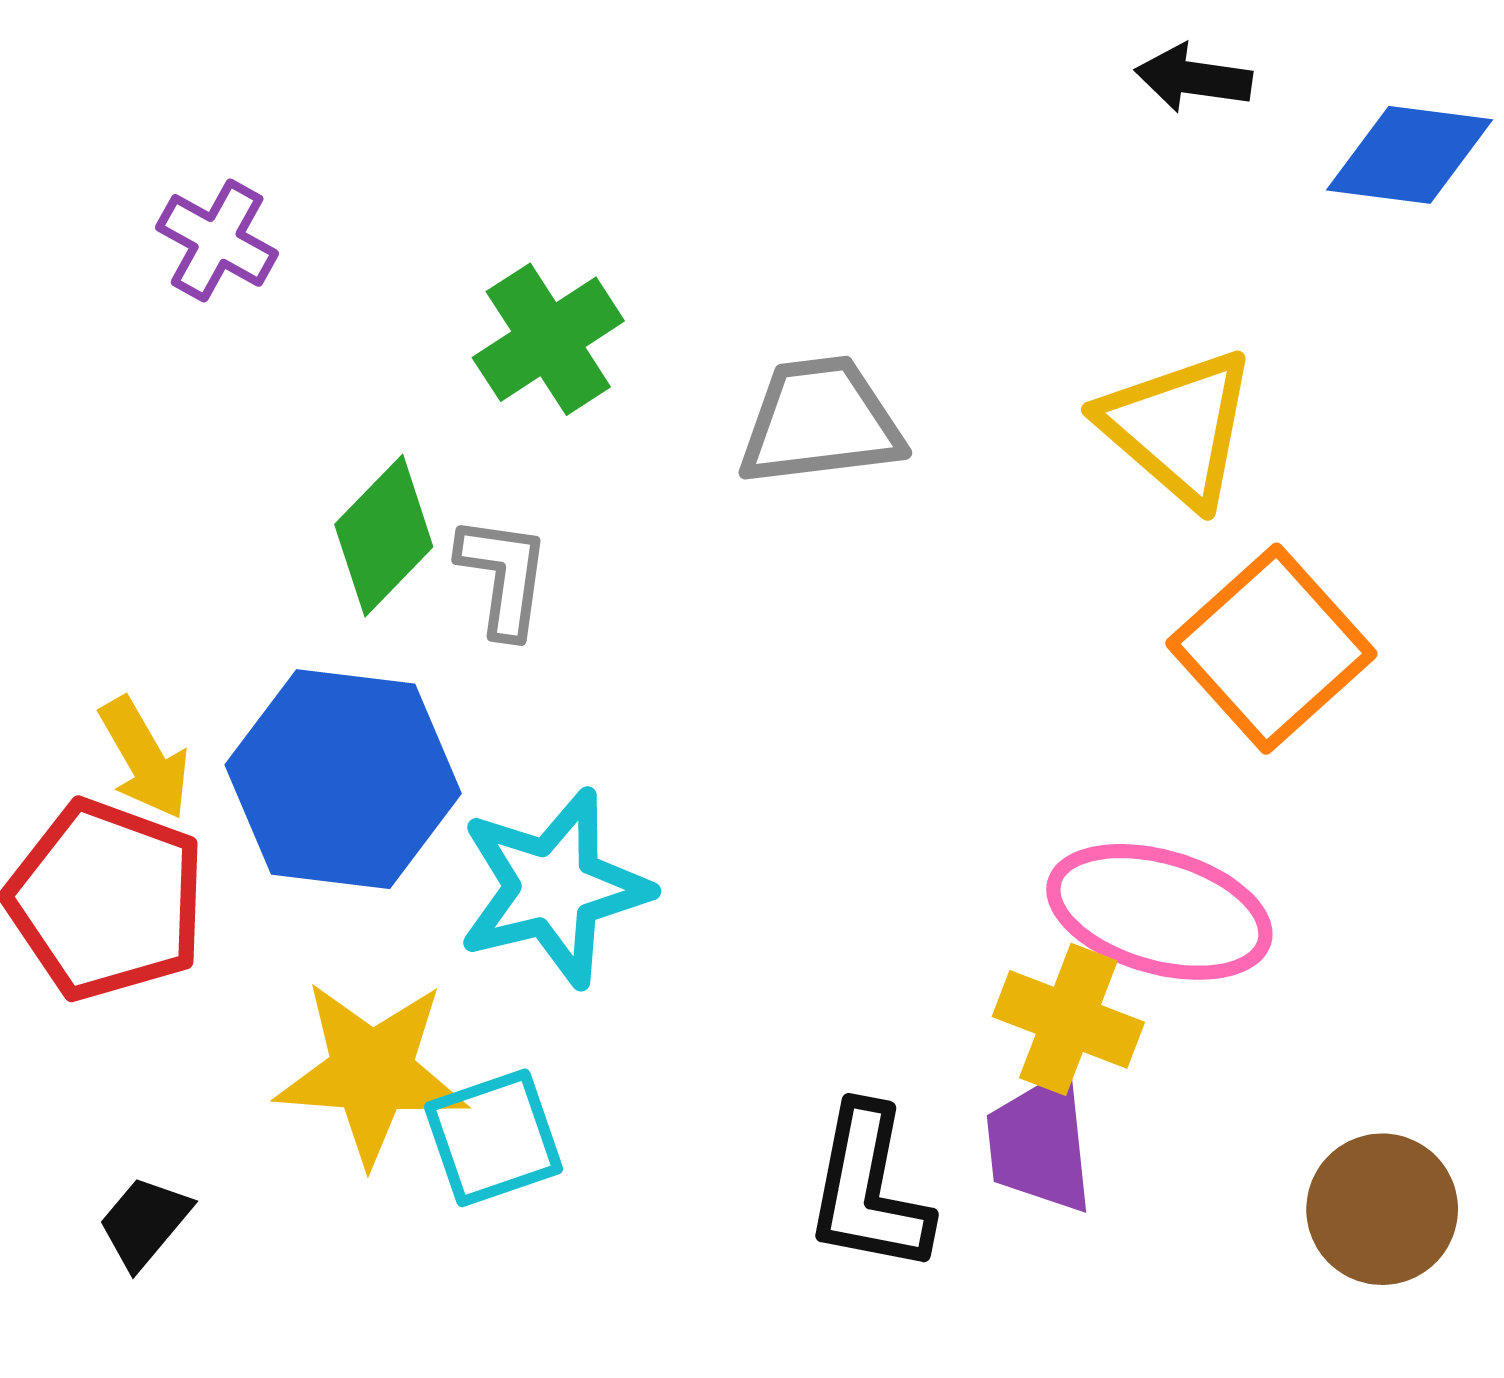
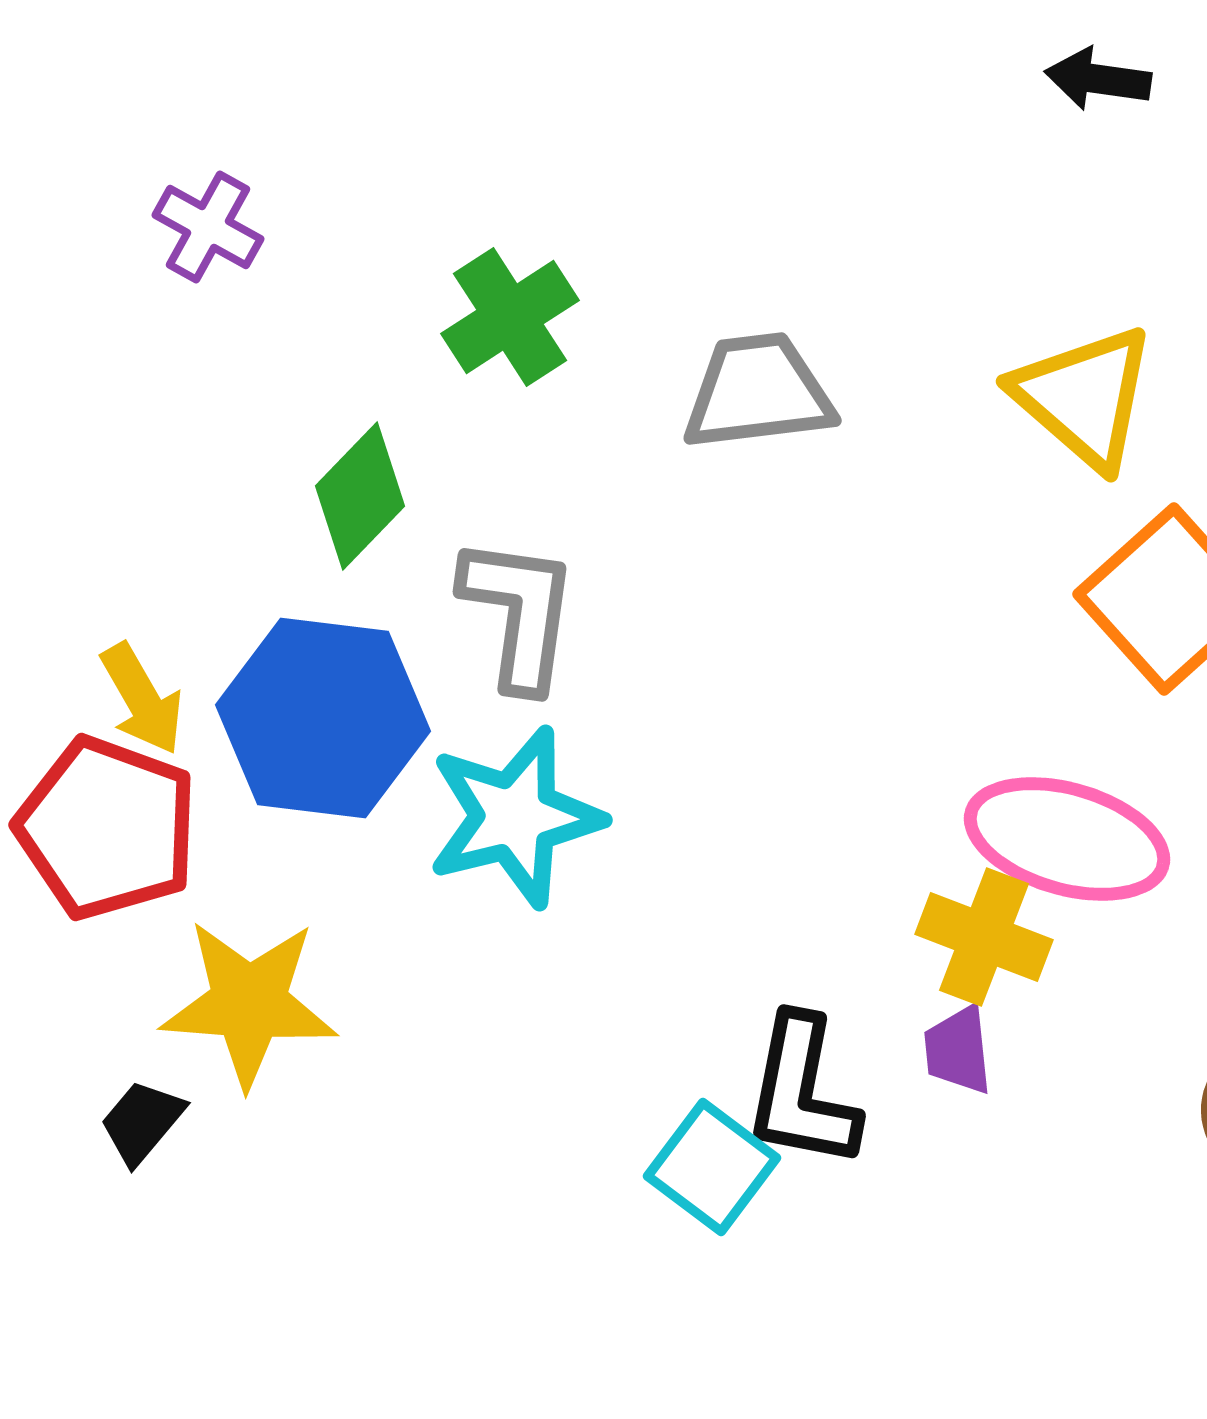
gray L-shape: (503, 576) -> (519, 613), moved, size x1.4
yellow star: (372, 1072) -> (249, 1003), moved
cyan square: (493, 1138) -> (712, 1167), moved, turned -34
purple trapezoid: (1040, 1143) -> (958, 1050), size x0.7

